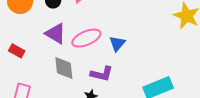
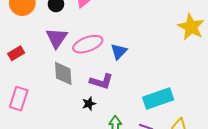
purple triangle: (56, 34) -> (57, 38), turned 30
red rectangle: (17, 51) -> (16, 53), turned -63

